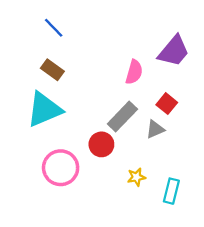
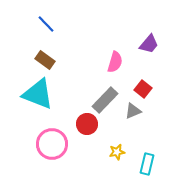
purple trapezoid: (174, 51) -> (149, 44), size x0.7
cyan triangle: (44, 109) -> (38, 94), turned 44

